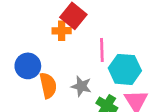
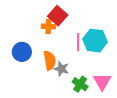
cyan hexagon: (125, 69) -> (95, 41), moved
orange semicircle: (48, 85) -> (50, 60), moved

